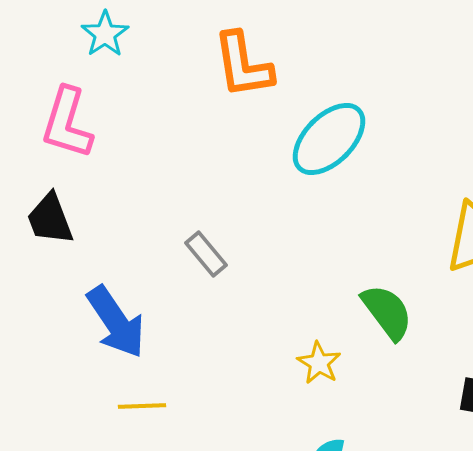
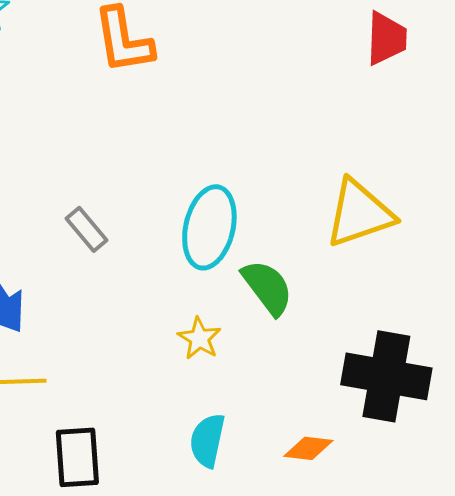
cyan ellipse: (329, 139) -> (209, 227), moved, turned -32

